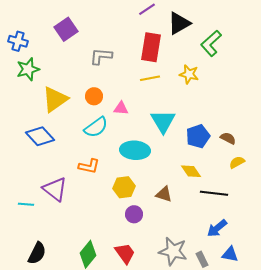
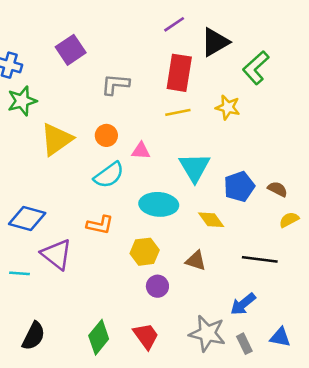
blue diamond: (40, 136) -> (27, 218), moved, turned -32
yellow diamond: (191, 171) -> (211, 220), moved
blue arrow: (217, 228) -> (243, 304), moved

